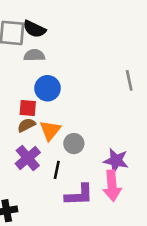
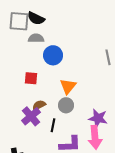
blue circle: (48, 88) -> (53, 55), moved
brown semicircle: (26, 125) -> (39, 105), moved
orange triangle: (50, 130) -> (68, 86), moved

